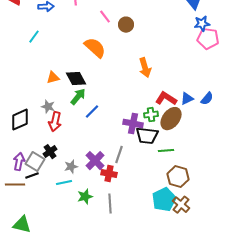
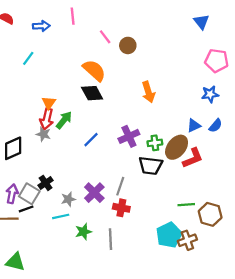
blue star: (202, 24) -> (210, 94), moved
orange triangle: (53, 78) -> (49, 103), turned -40
black diamond: (76, 79) -> (92, 93), moved
green arrow: (78, 97) -> (64, 120), moved
red L-shape: (166, 99) -> (193, 158), moved, turned 125
red arrow: (55, 122) -> (47, 119), moved
purple cross: (133, 124) -> (129, 136), moved, turned -36
green line: (166, 151) -> (186, 205), moved
red cross: (109, 174) -> (121, 208), moved
brown hexagon: (178, 177) -> (210, 214), moved
brown cross: (181, 205) -> (187, 240), turned 30

